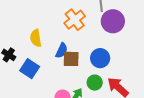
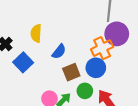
orange cross: (75, 20) -> (102, 48), moved
brown square: (71, 59) -> (71, 72), moved, turned -36

